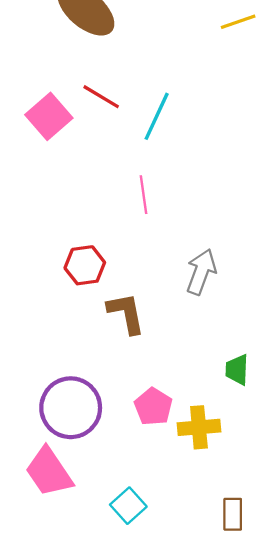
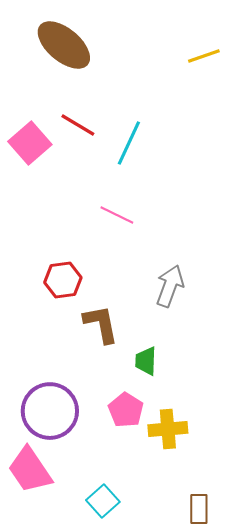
pink line: (144, 195) -> (117, 215), turned -56
green trapezoid: (237, 370) -> (146, 361), moved

